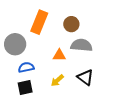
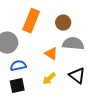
orange triangle: (59, 55) -> (51, 54), turned 32

